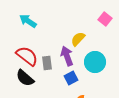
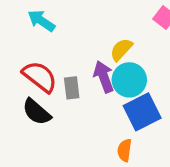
cyan circle: (95, 62) -> (129, 80), moved
blue square: (71, 78) -> (142, 112), moved, size x1.6

